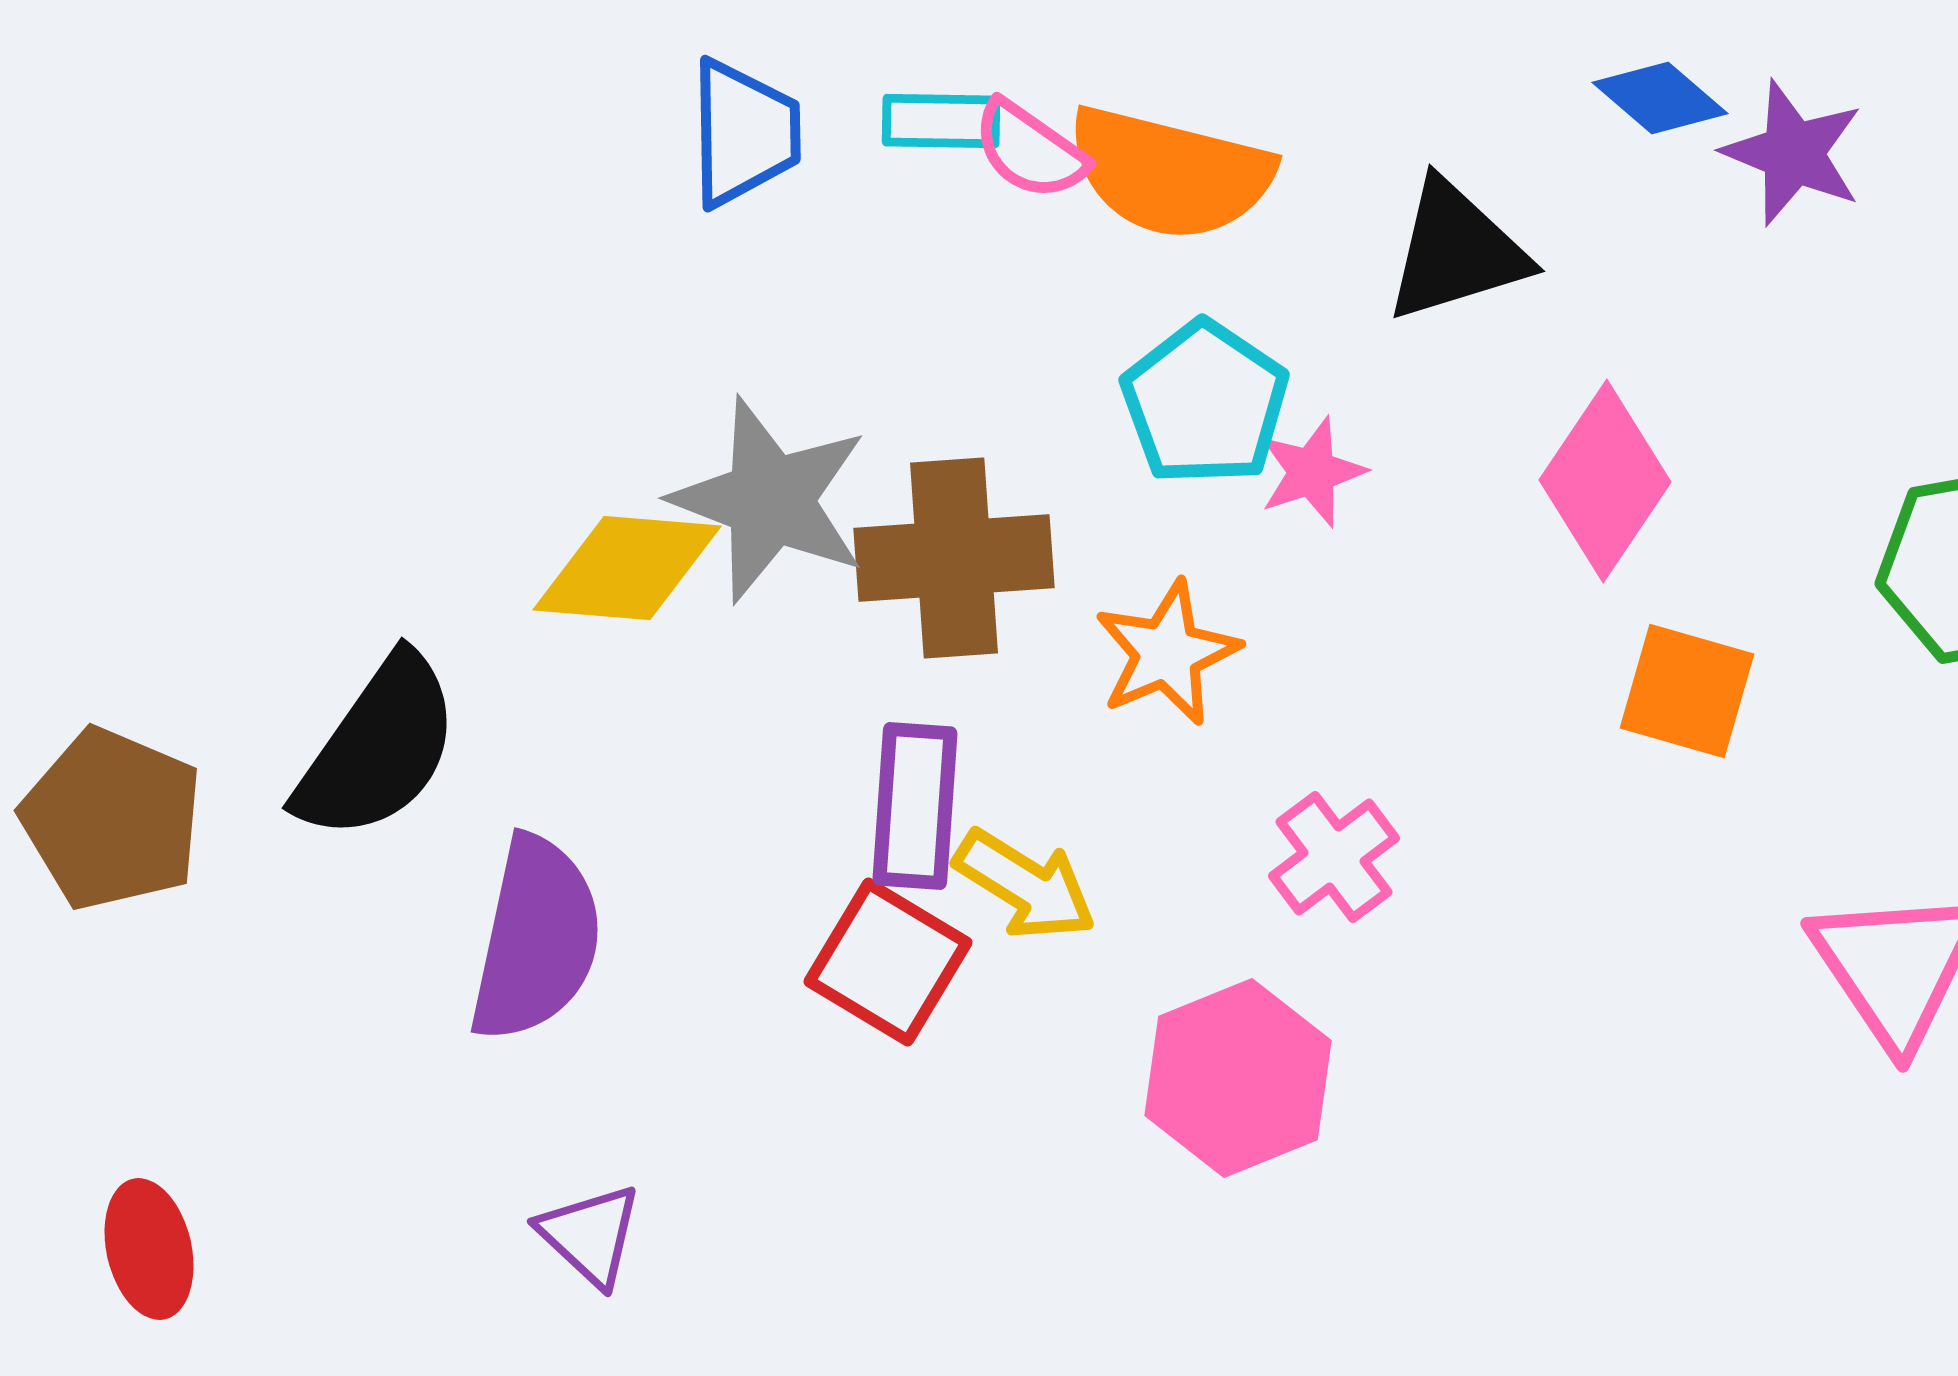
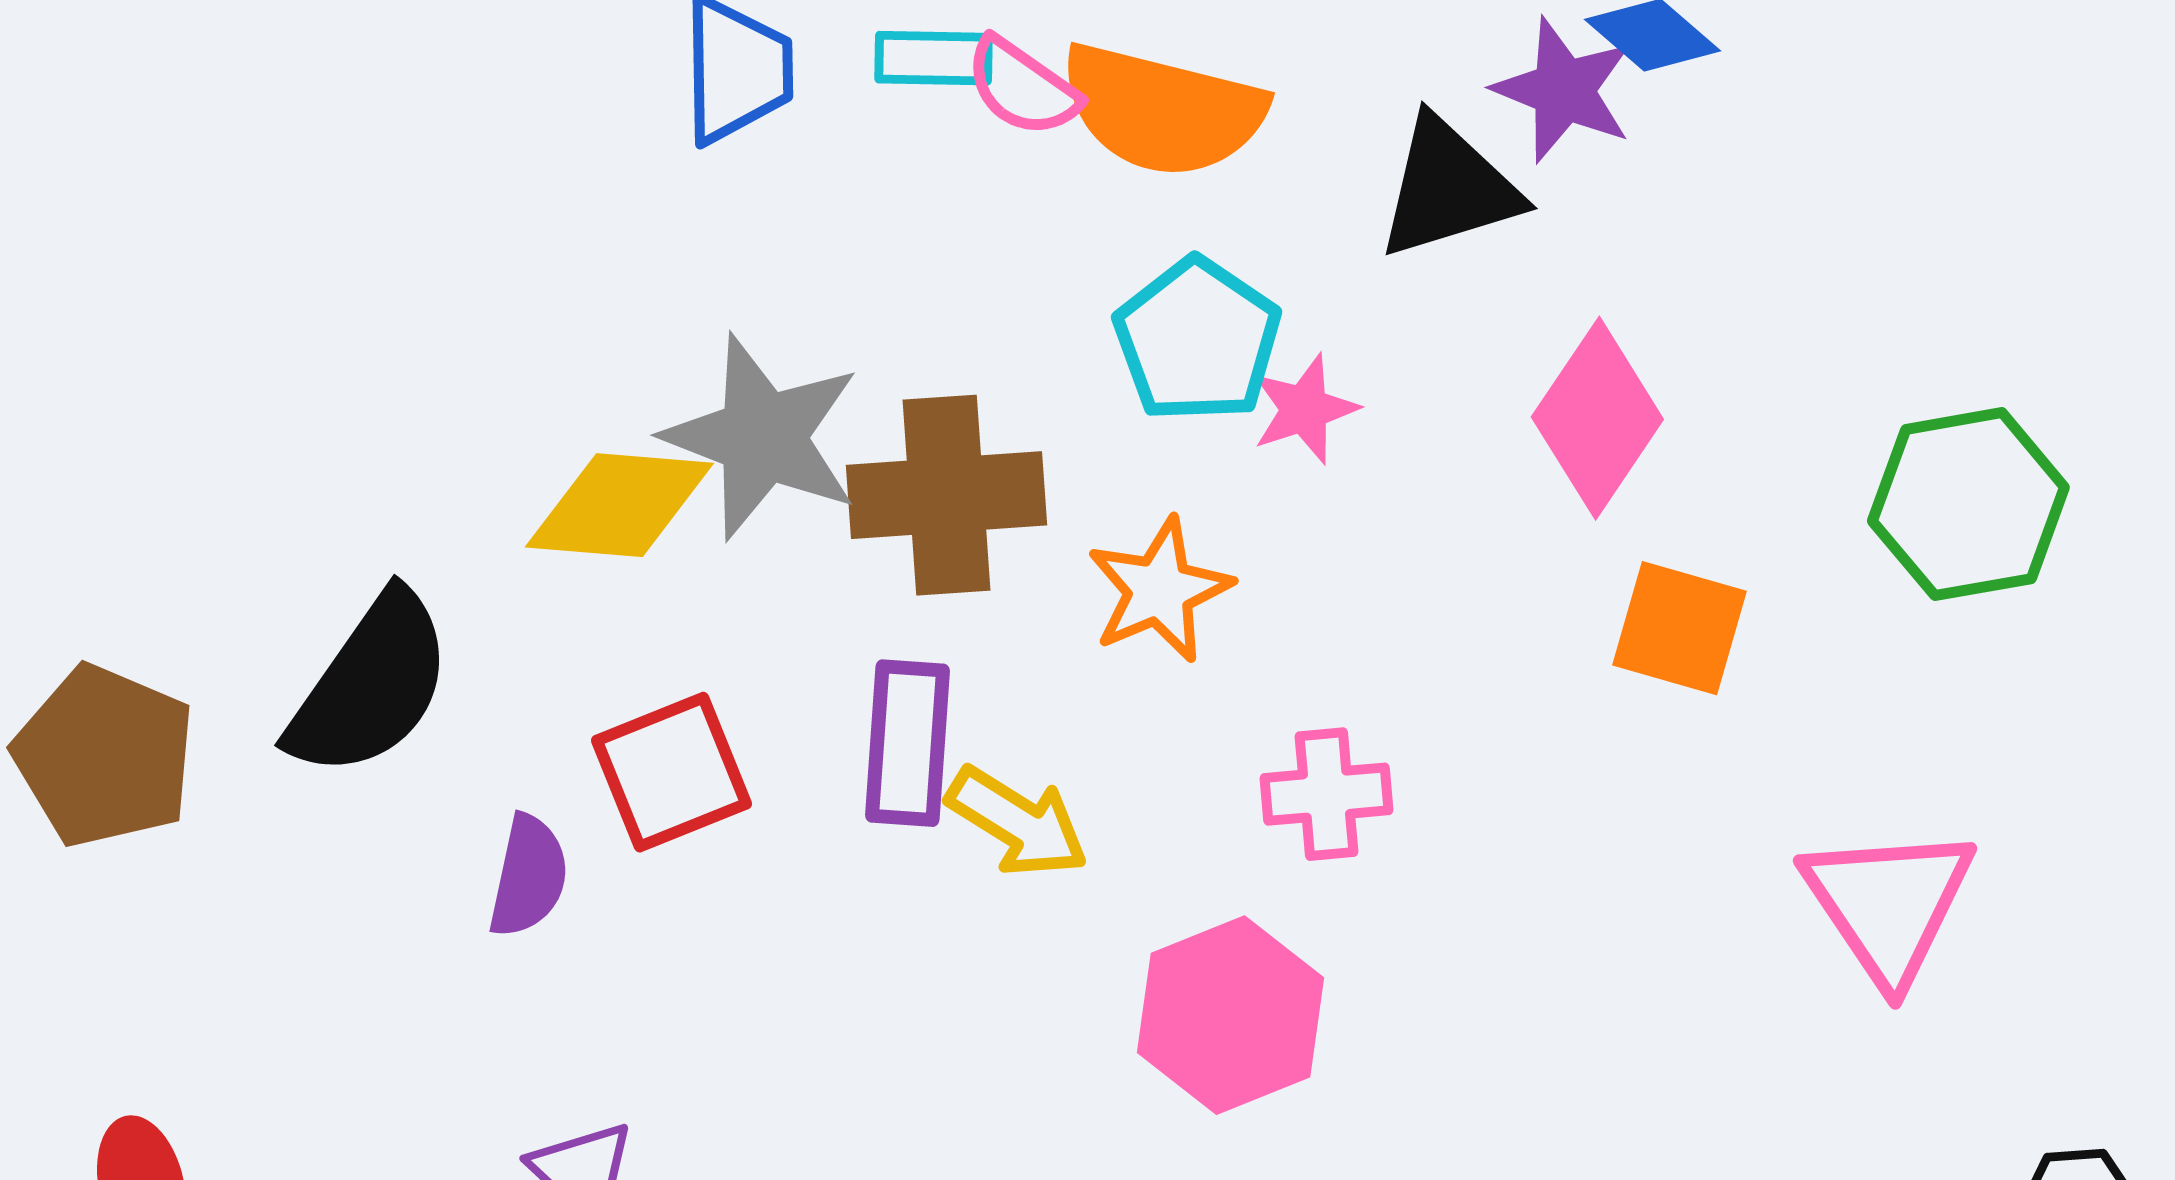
purple star: (1793, 153) -> (1563, 90), moved
pink cross: (1334, 857) -> (1326, 794), turned 32
purple semicircle: (536, 939) -> (528, 876), size x0.6
red square: (888, 962) -> (671, 772), moved, turned 37

